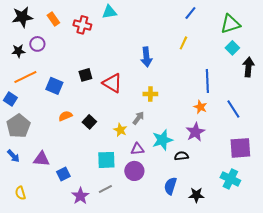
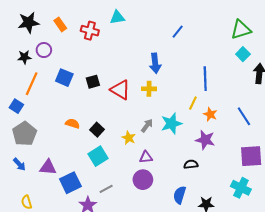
blue line: (190, 13) -> (178, 32), moved
yellow line: (183, 43) -> (193, 103), moved
orange line: (25, 77) -> (32, 84), turned -40
blue line: (207, 81) -> (205, 79), moved
blue square: (54, 86) -> (64, 78), moved
yellow cross: (150, 94) -> (149, 89), moved
orange semicircle: (65, 116) -> (72, 124), turned 40
purple star: (195, 132) -> (205, 140), turned -30
cyan star: (162, 140) -> (171, 124), moved
cyan square: (106, 160) -> (98, 156), moved, turned -30
blue square: (63, 174) -> (70, 183), size x1.5
gray line: (105, 189) -> (106, 189), moved

